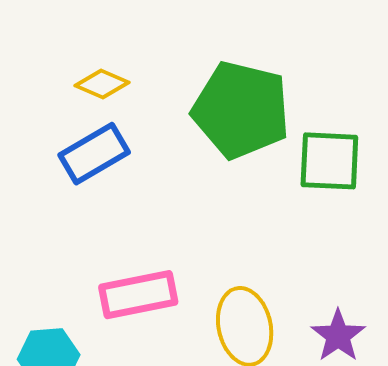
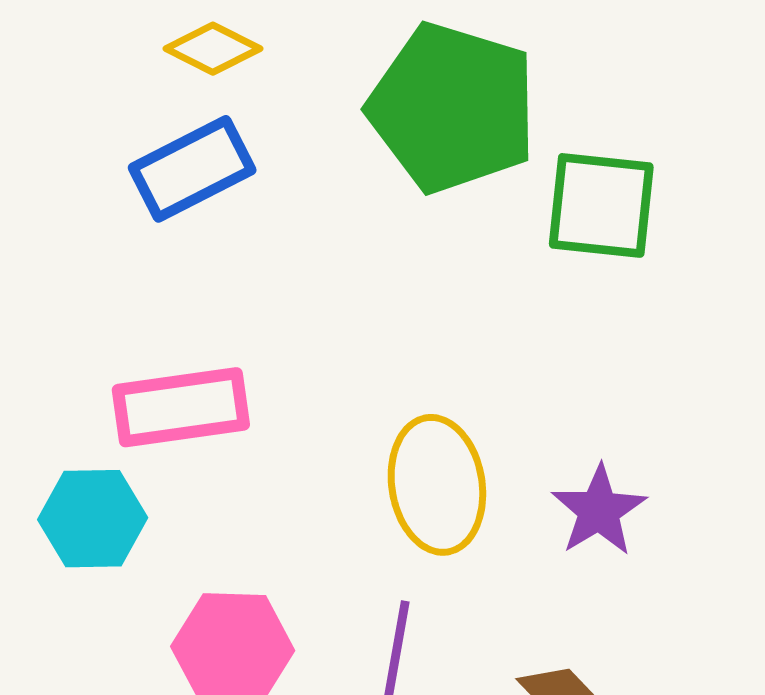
pink rectangle: (138, 295) -> (181, 407), moved

